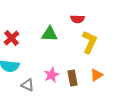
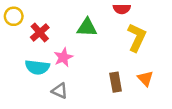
pink star: (52, 75) -> (63, 57), moved
orange triangle: (97, 75) -> (145, 78), turned -40

